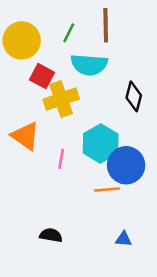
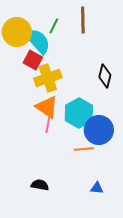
cyan semicircle: (89, 65) -> (38, 41), moved, turned -136
orange triangle: (25, 136) -> (47, 107), moved

